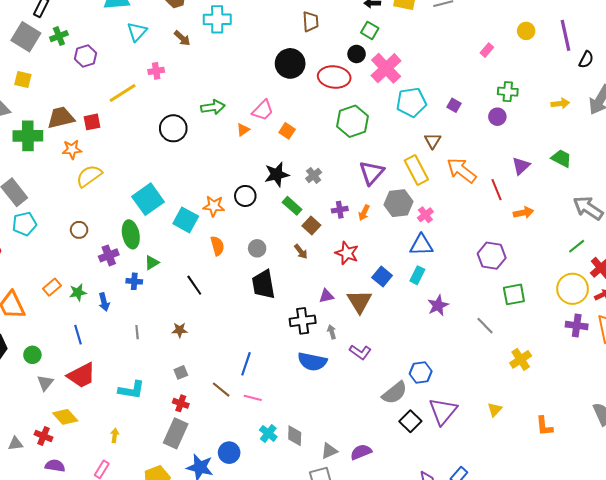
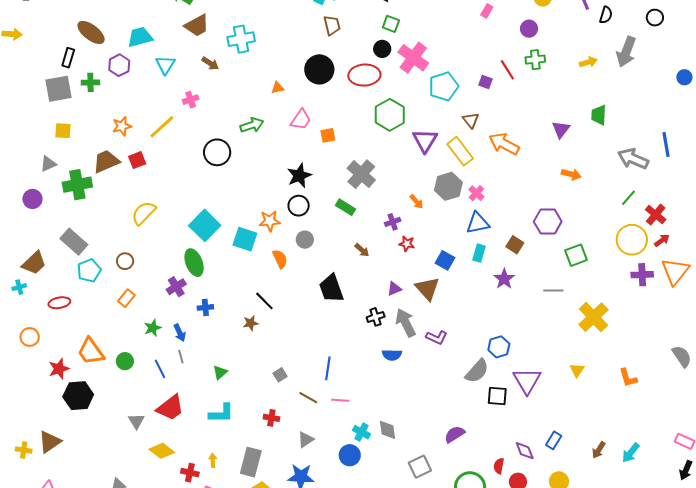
green cross: (59, 36) -> (90, 82), turned 30
gray square: (26, 37) -> (59, 89), turned -32
pink rectangle: (487, 50) -> (487, 11), moved
purple hexagon: (86, 56) -> (119, 65), moved
purple circle: (497, 117) -> (529, 29), moved
orange triangle: (243, 130) -> (278, 88), moved, turned 32
orange square: (287, 131) -> (328, 135), turned -35
orange star: (72, 149) -> (122, 126), moved
green trapezoid: (561, 158) -> (599, 115), turned -105
purple triangle: (372, 173) -> (425, 141), moved
black star: (277, 174) -> (299, 176), moved
gray cross: (314, 175) -> (361, 174), size x1.8
red line: (496, 190) -> (507, 70), moved
purple cross: (340, 210) -> (393, 222), moved
orange arrow: (364, 213) -> (417, 202), turned -56
orange arrow: (524, 213) -> (571, 174), turned 36
brown square: (311, 226) -> (515, 245), moved
brown circle: (79, 230) -> (125, 261), moved
gray circle: (257, 248) -> (305, 240), moved
red star: (347, 253) -> (407, 244), size x0.7
green triangle: (152, 263) -> (220, 372), moved
orange rectangle: (52, 287) -> (126, 298), moved
black cross: (303, 321) -> (376, 317), size x0.7
gray line: (485, 326) -> (553, 290), turned -36
brown star: (180, 330) -> (251, 323), moved
gray line: (137, 332) -> (181, 357), moved
gray arrow: (332, 332) -> (406, 323), size x2.0
green circle: (32, 355) -> (125, 361), moved
yellow cross: (521, 359) -> (594, 317), size x1.4
blue semicircle: (312, 362) -> (392, 355), size x0.7
gray square: (181, 372) -> (280, 375), moved
black square: (410, 421) -> (497, 396), turned -30
gray rectangle: (176, 433) -> (251, 462), moved
red cross: (44, 436) -> (190, 473), moved
gray triangle: (329, 451) -> (306, 440), moved
blue circle: (229, 453) -> (350, 455), moved

